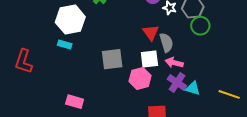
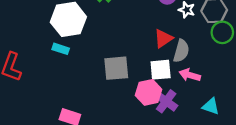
red triangle: (151, 33) -> (163, 38), turned 30
gray semicircle: (166, 43) -> (181, 51), turned 30
purple cross: (177, 82) -> (166, 101), moved

